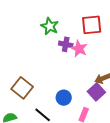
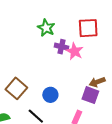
purple square: (96, 92) -> (90, 95), turned -30
blue circle: (64, 98) -> (50, 95), moved

